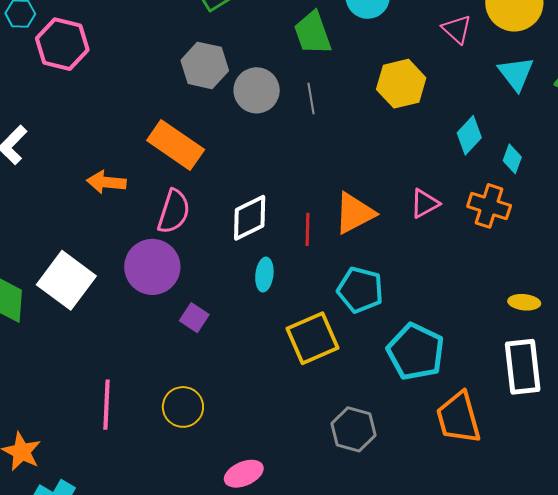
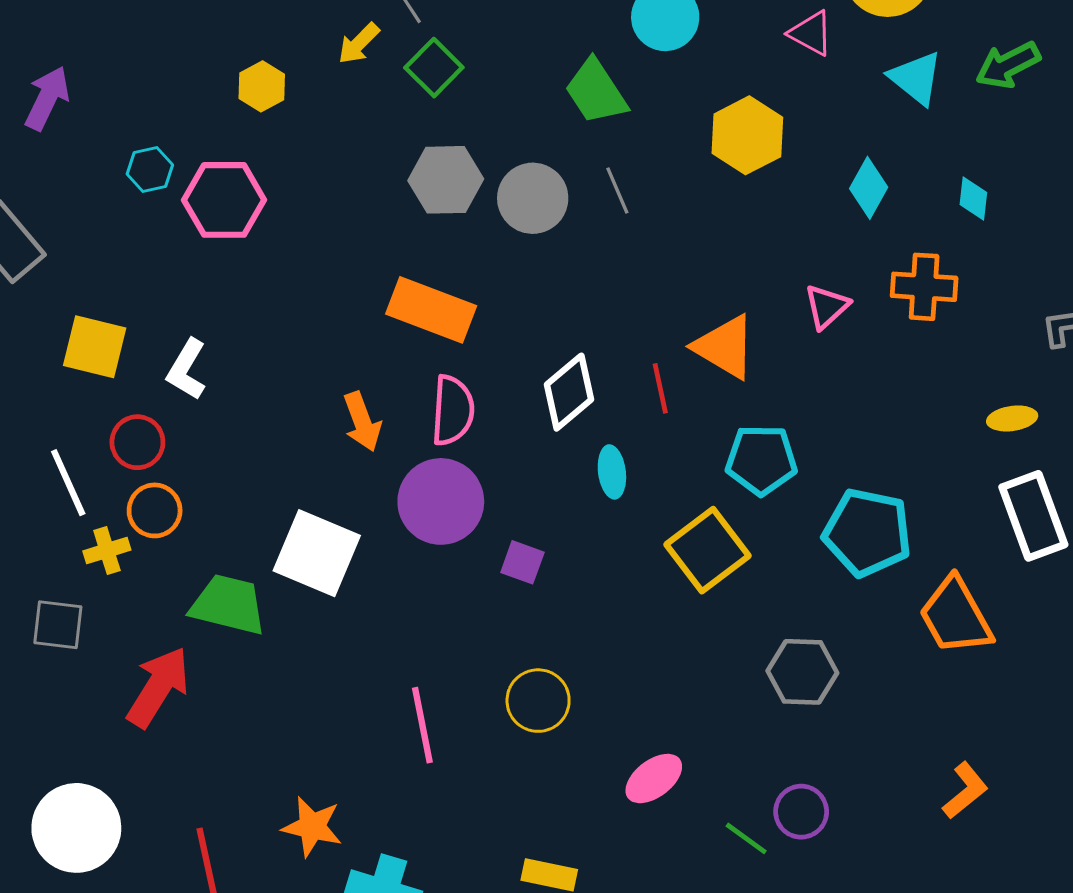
cyan diamond: (512, 159) -> (973, 199), moved
orange arrow: (106, 182) -> (362, 422), moved, turned -102
orange triangle: (354, 213) -> (725, 347), turned -48

